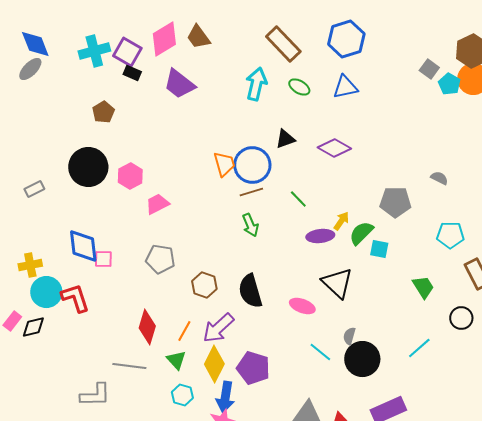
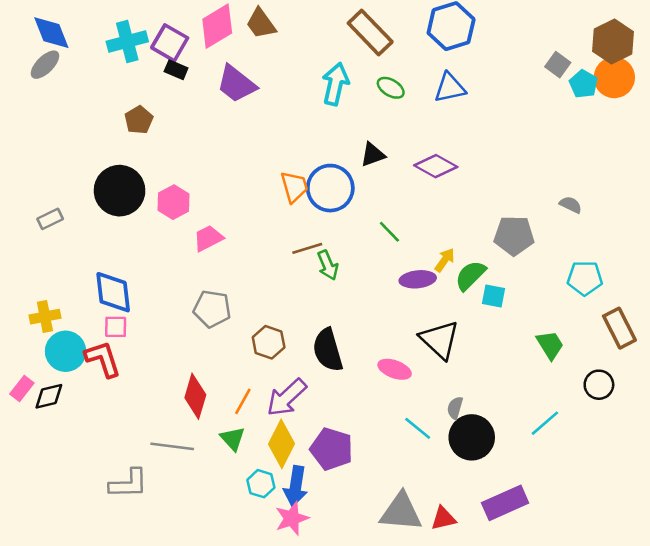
brown line: (251, 192) -> (307, 248), moved
pink square: (103, 259) -> (116, 327), moved
cyan hexagon: (182, 395) -> (261, 484), moved

